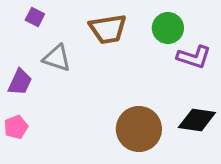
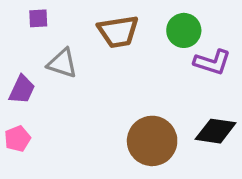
purple square: (35, 17) -> (38, 18), turned -30

